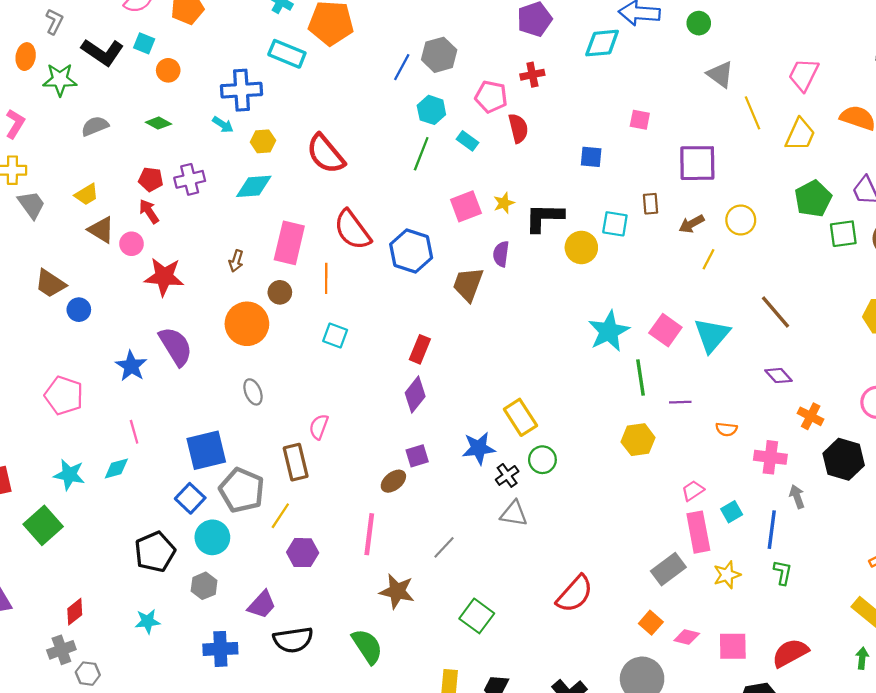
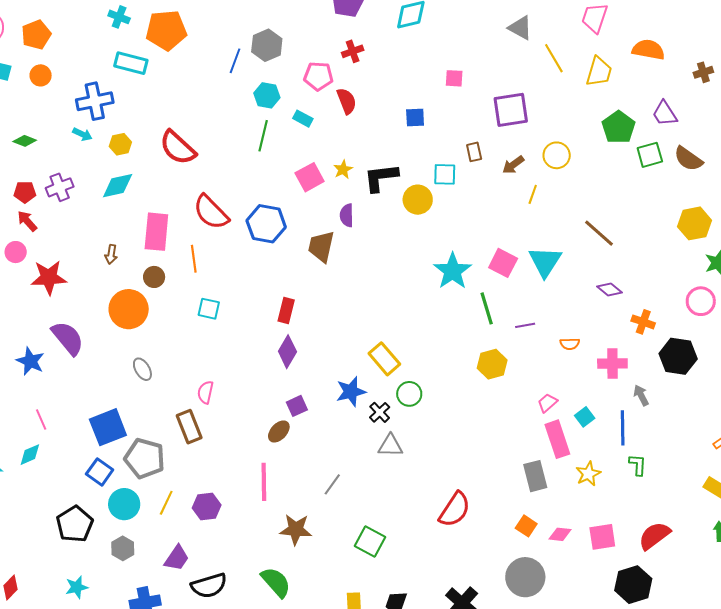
orange circle: (168, 70) -> (41, 75), moved
yellow line: (280, 516) -> (166, 503), moved
gray rectangle: (668, 569) -> (535, 476), turned -60

